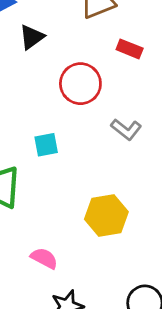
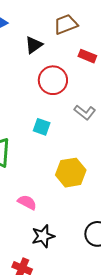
black triangle: (32, 37) -> (34, 45), moved
cyan square: (46, 145) -> (42, 127), moved, turned 30

